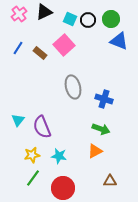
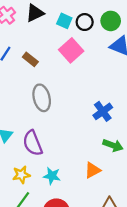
pink square: (64, 45) -> (71, 50), moved
gray ellipse: (73, 87) -> (42, 98), moved
blue cross: (104, 99) -> (103, 111), turned 36
green arrow: (101, 129) -> (113, 145), moved

